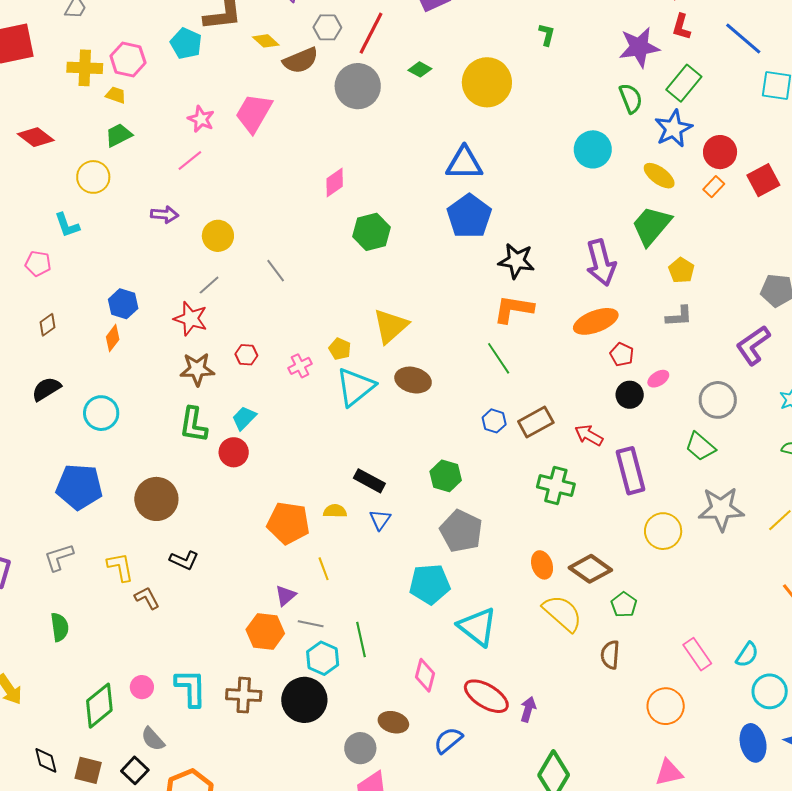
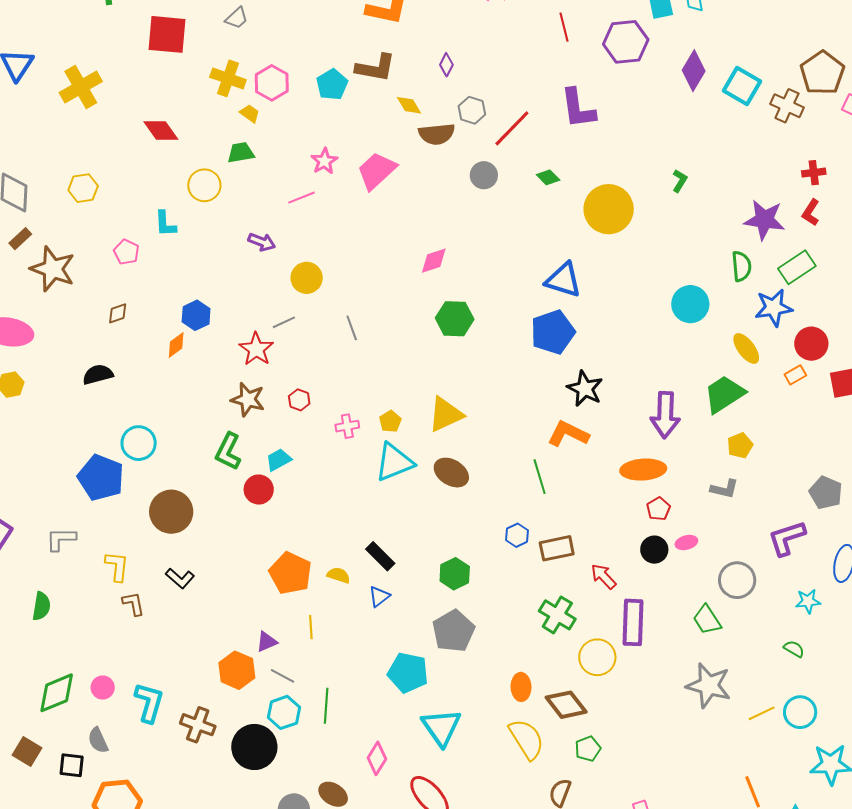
gray circle: (358, 86) -> (484, 175), size x0.6
cyan circle: (101, 413) -> (139, 443), moved
yellow circle: (663, 531) -> (597, 657), moved
black square: (135, 770) -> (72, 765), turned 36

